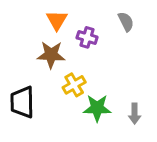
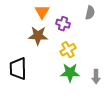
gray semicircle: (126, 22) -> (90, 13), turned 40
yellow cross: (74, 85) -> (68, 50), moved

